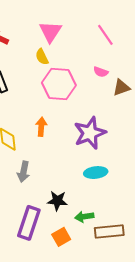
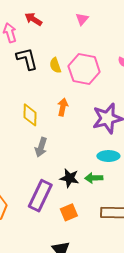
pink triangle: (50, 32) -> (82, 19), size x0.6
yellow semicircle: (42, 57) -> (55, 65), moved
green arrow: (84, 217) -> (94, 178), moved

